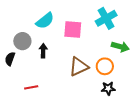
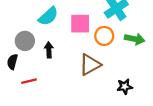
orange circle: (105, 66) -> (104, 36), moved
red line: (31, 87) -> (29, 81), moved

